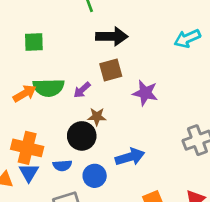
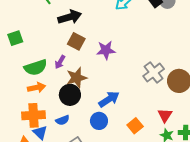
brown square: (111, 70) -> (76, 41), turned -30
orange arrow: (25, 93) -> (37, 88), moved, turned 36
brown star: (97, 117) -> (77, 78), size x1.5
blue circle: (95, 176) -> (99, 121), moved

